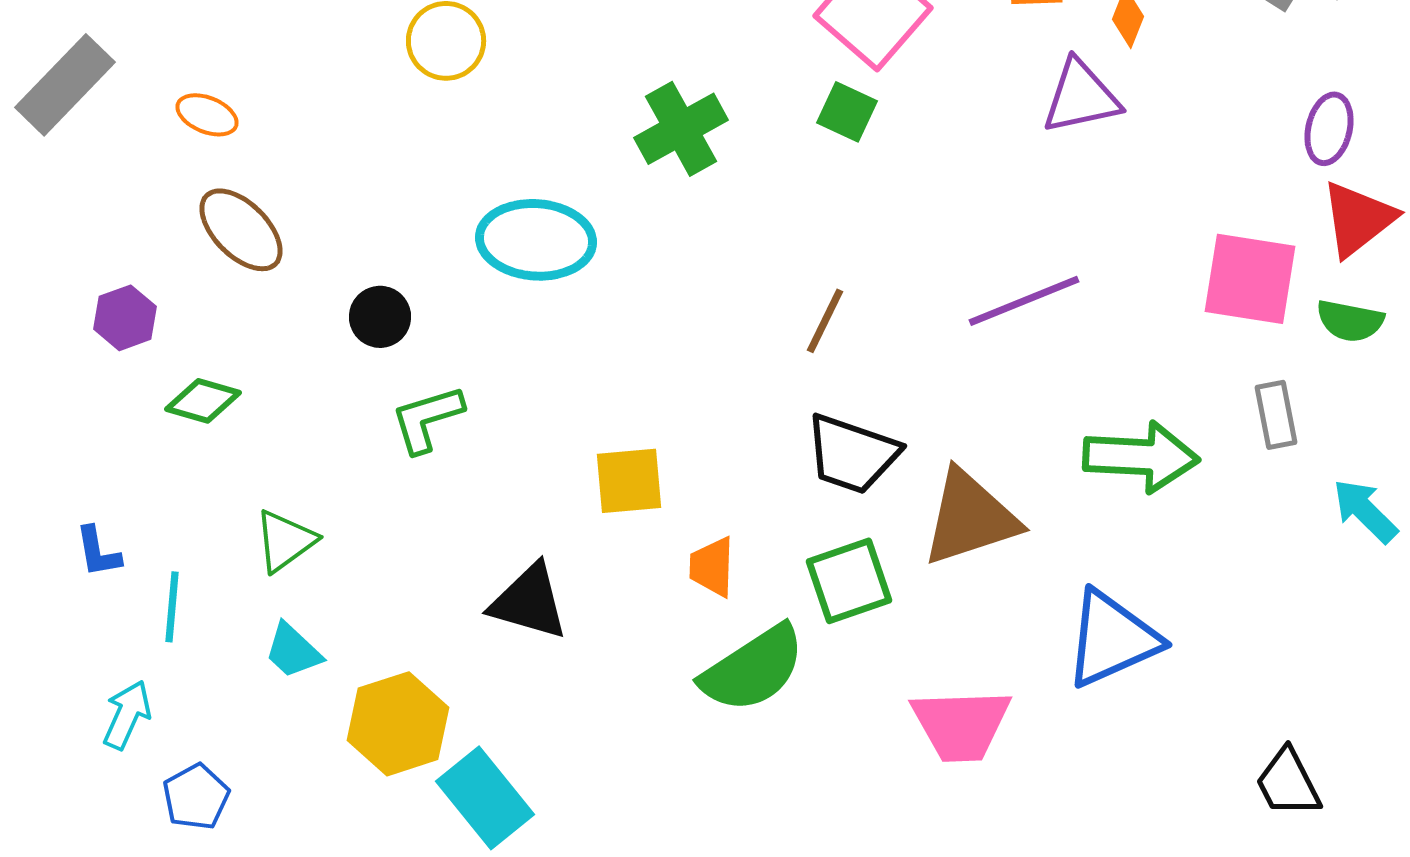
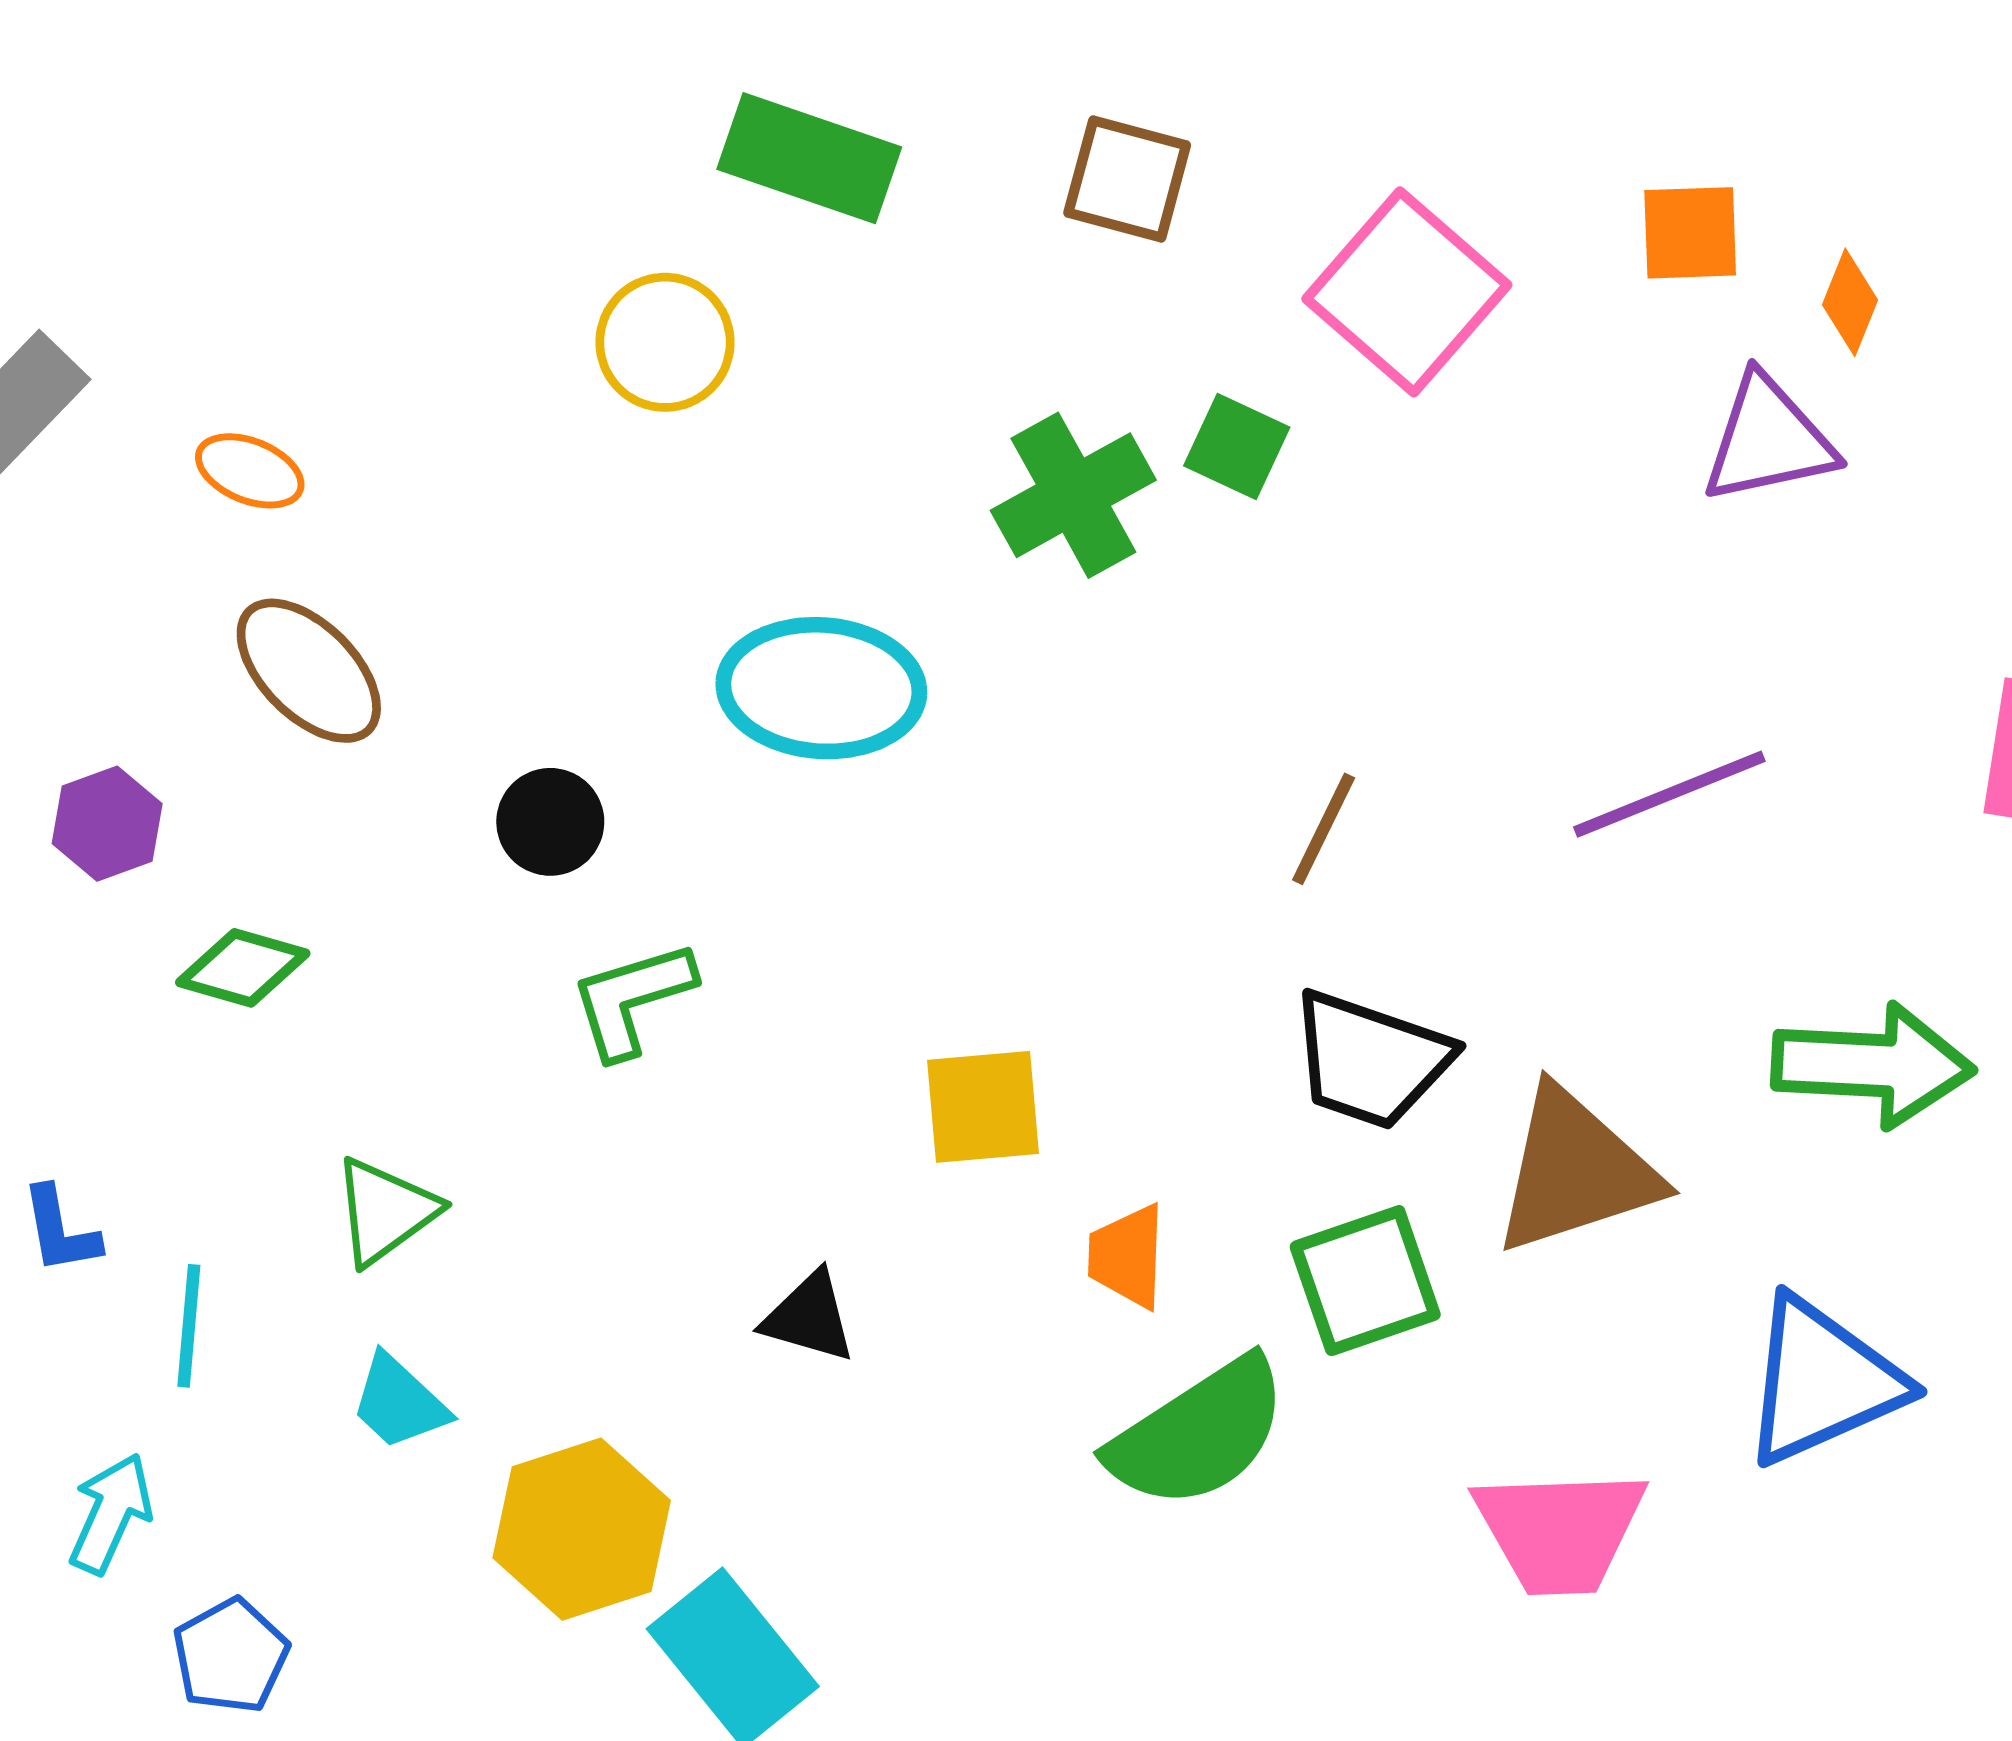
green square: (847, 112) -> (1237, 447), moved
black triangle: (529, 602) -> (809, 1317), size x0.7

